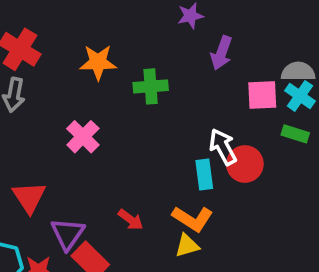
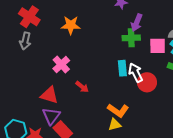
green cross: (151, 86) -> (131, 38), moved
cyan rectangle: (204, 175) -> (122, 68), moved
red triangle: (29, 197) -> (49, 95), moved, turned -42
red arrow: (131, 220) -> (82, 87), moved

